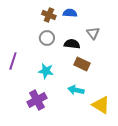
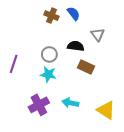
blue semicircle: (70, 13) -> (74, 13), turned 48
gray circle: (47, 38) -> (49, 54), moved
cyan arrow: (76, 90) -> (70, 103), moved

